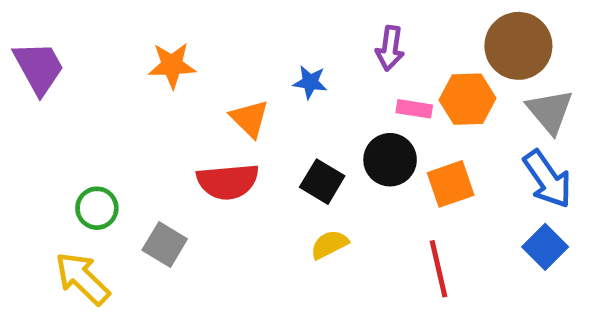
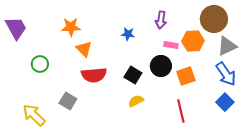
gray triangle: (550, 111) -> (227, 46), turned 45
orange triangle: (250, 119) -> (84, 49), moved
green circle: (97, 208) -> (40, 64), moved

